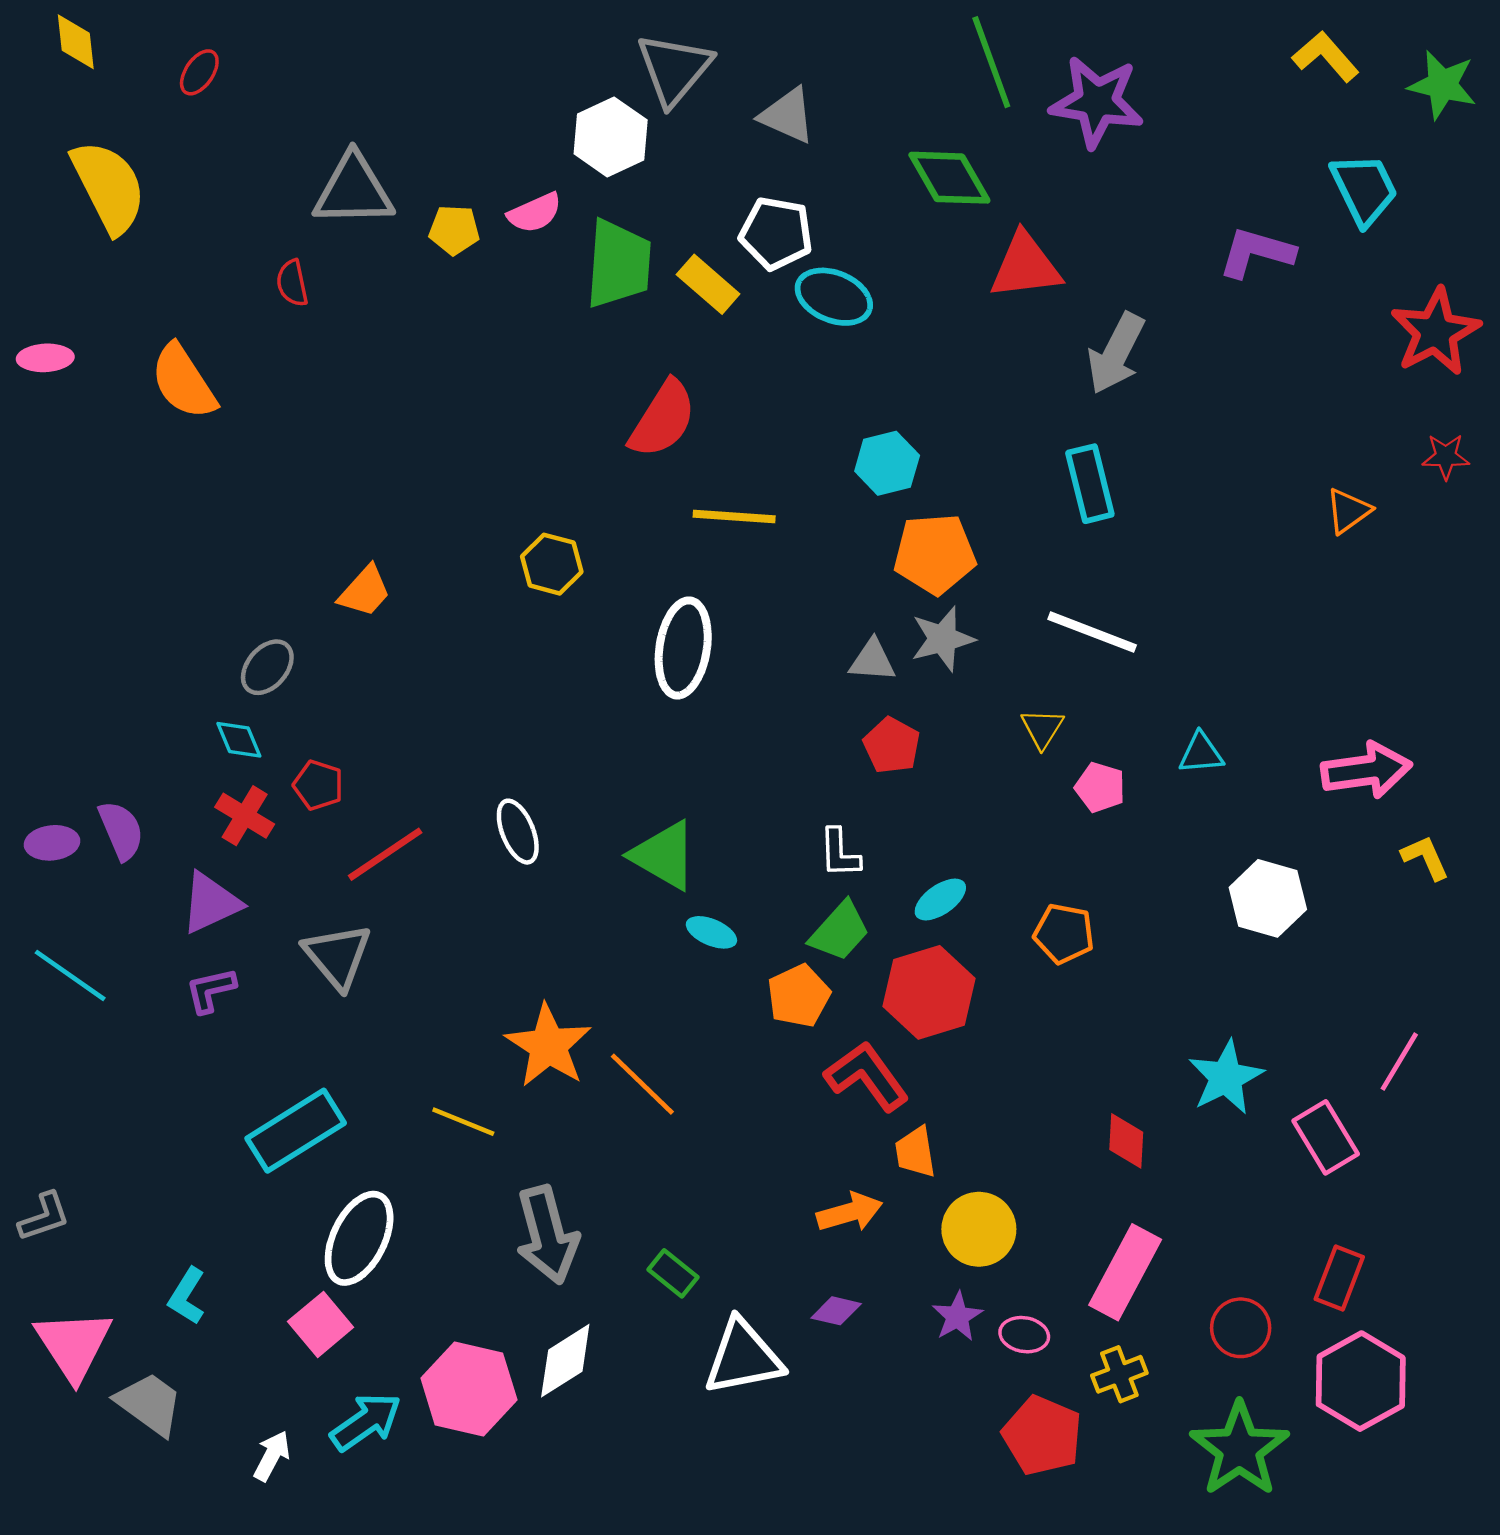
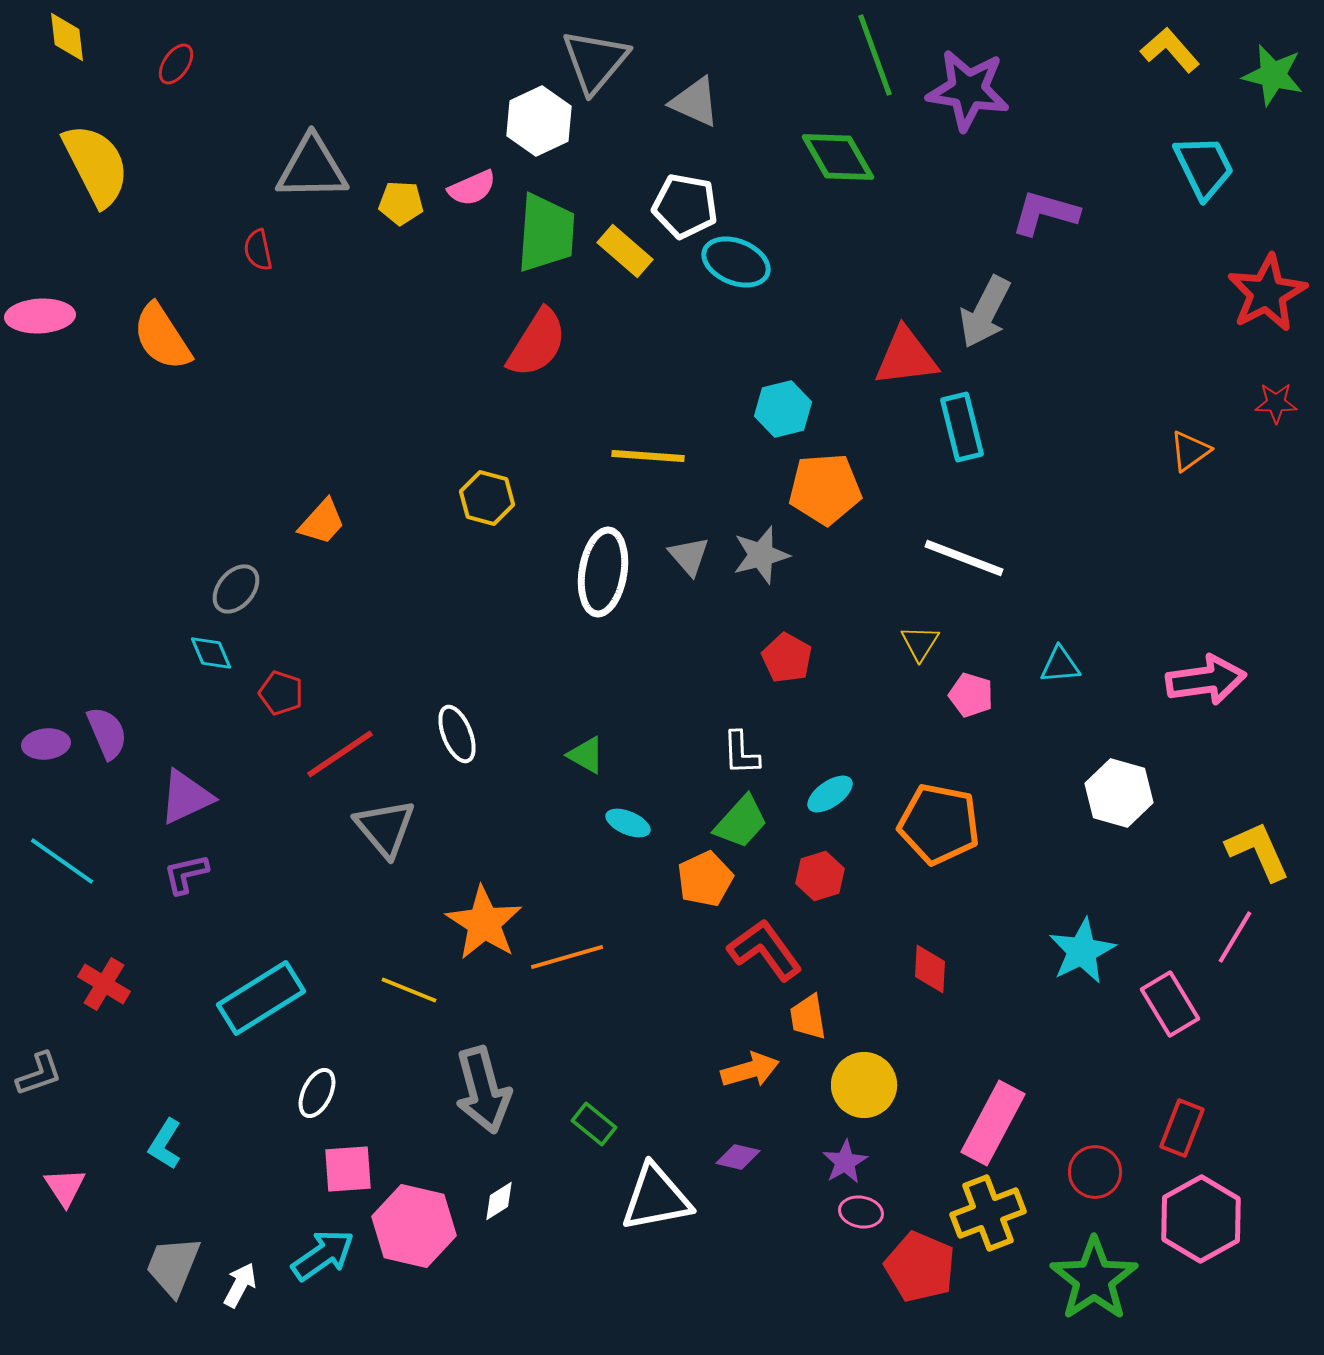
purple L-shape: (1256, 253) -> (1045, 213), moved
red triangle: (1025, 266) -> (906, 357), moved
pink ellipse: (45, 358) -> (40, 316), size x1.4
red semicircle: (663, 419) -> (537, 343), moved
gray star: (943, 639) -> (761, 555), moved
gray triangle: (872, 660) -> (689, 556), moved, turned 45
red cross: (245, 816) -> (104, 984), moved
green triangle: (664, 855) -> (586, 755), size x0.6
yellow L-shape: (1425, 858) -> (1258, 851), moved, size x1.5
orange pentagon: (1064, 933) -> (939, 824), size x1.5
gray triangle: (338, 956) -> (385, 828), moved
red hexagon: (929, 992) -> (820, 876), size x0.6
orange line: (642, 1084) -> (567, 957), turned -60
red diamond: (1126, 1141) -> (930, 969), moved
white ellipse: (359, 1238) -> (317, 1093), size x0.6
pink square: (321, 1324) -> (348, 1169), moved, turned 36
pink ellipse: (1024, 1335) -> (861, 1212), moved
pink triangle: (74, 1345) -> (65, 1187), size x0.6
white diamond: (565, 1361) -> (499, 1201), size x0.6
yellow cross: (1119, 1374) -> (988, 1213), size x1.5
gray trapezoid: (149, 1404) -> (173, 1266), moved, turned -104

